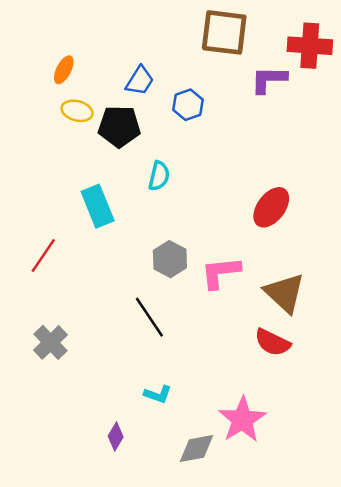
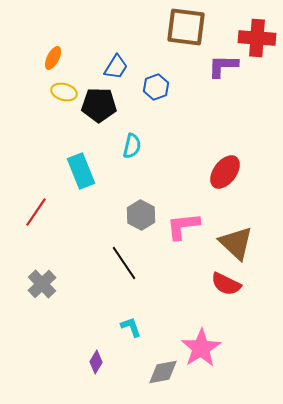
cyan L-shape: (158, 394) -> (131, 327), turned -130

